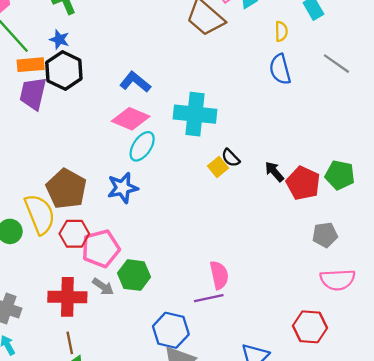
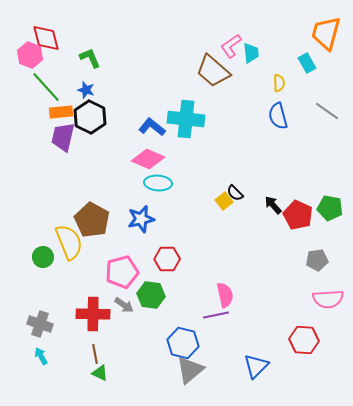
cyan cross: (195, 114) -> (186, 119), moved
cyan ellipse: (142, 146) -> (158, 183), turned 60
red hexagon: (74, 234) -> (167, 259), moved

